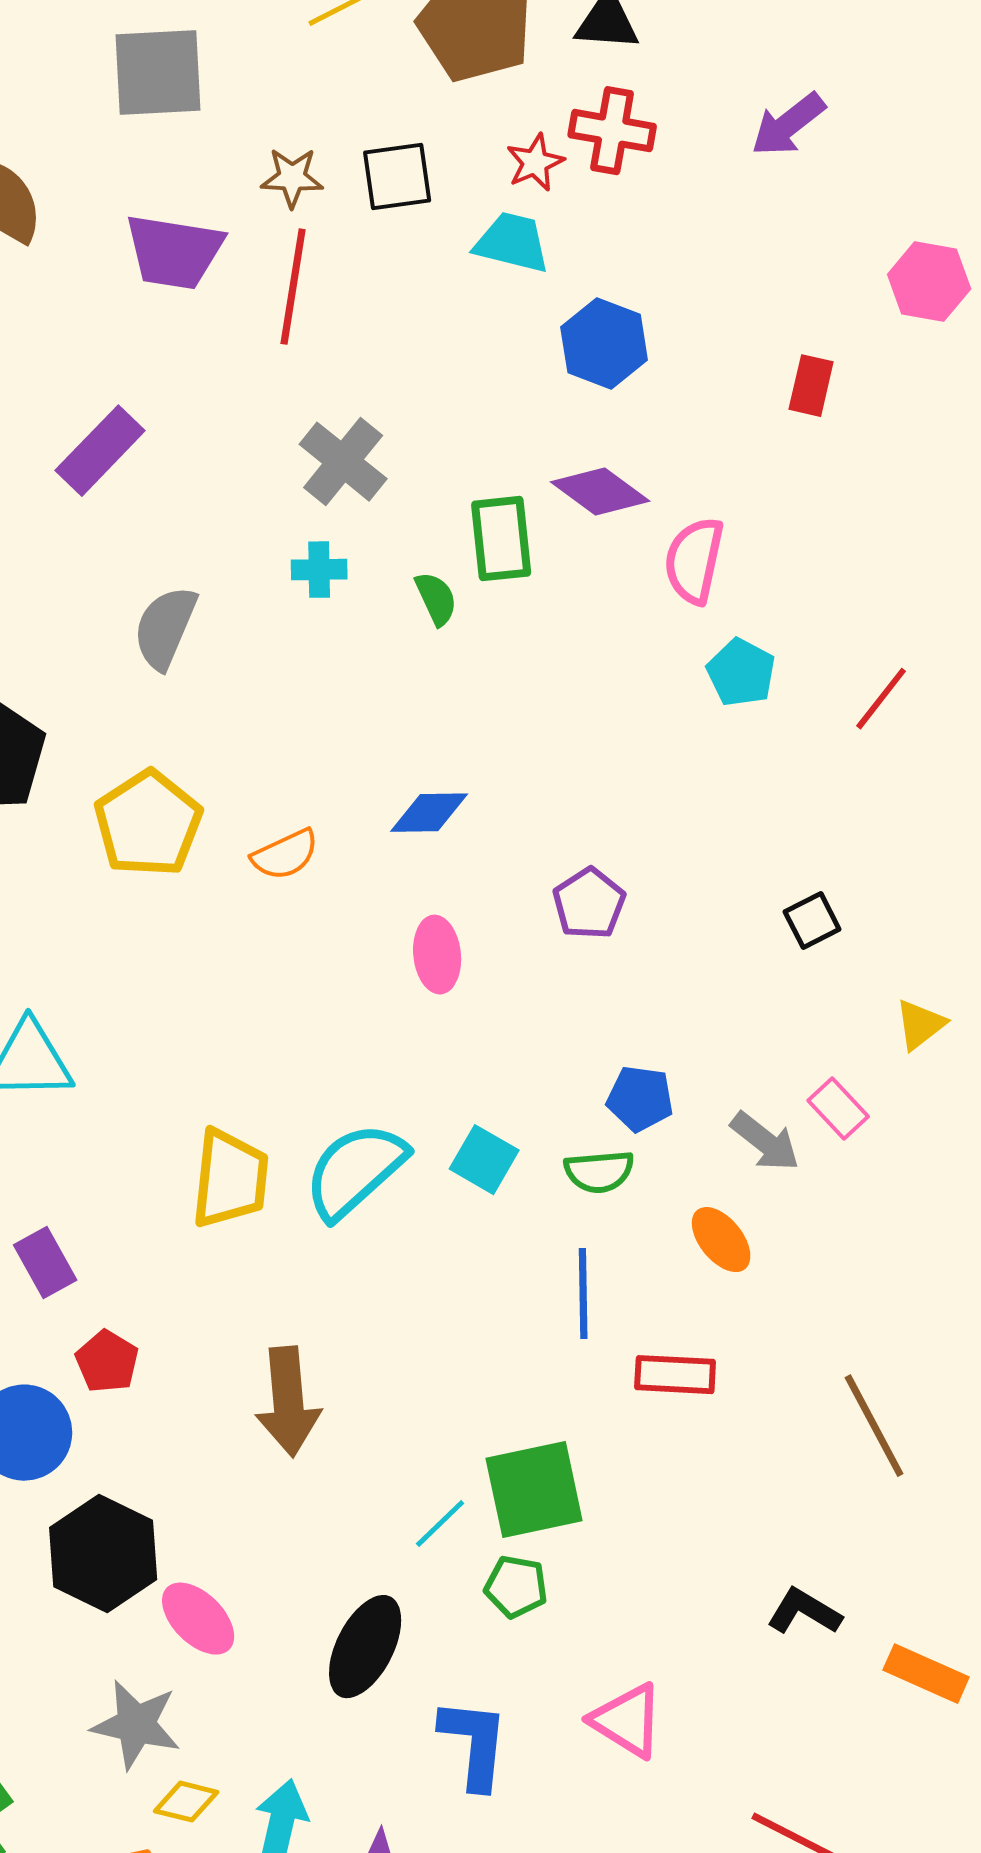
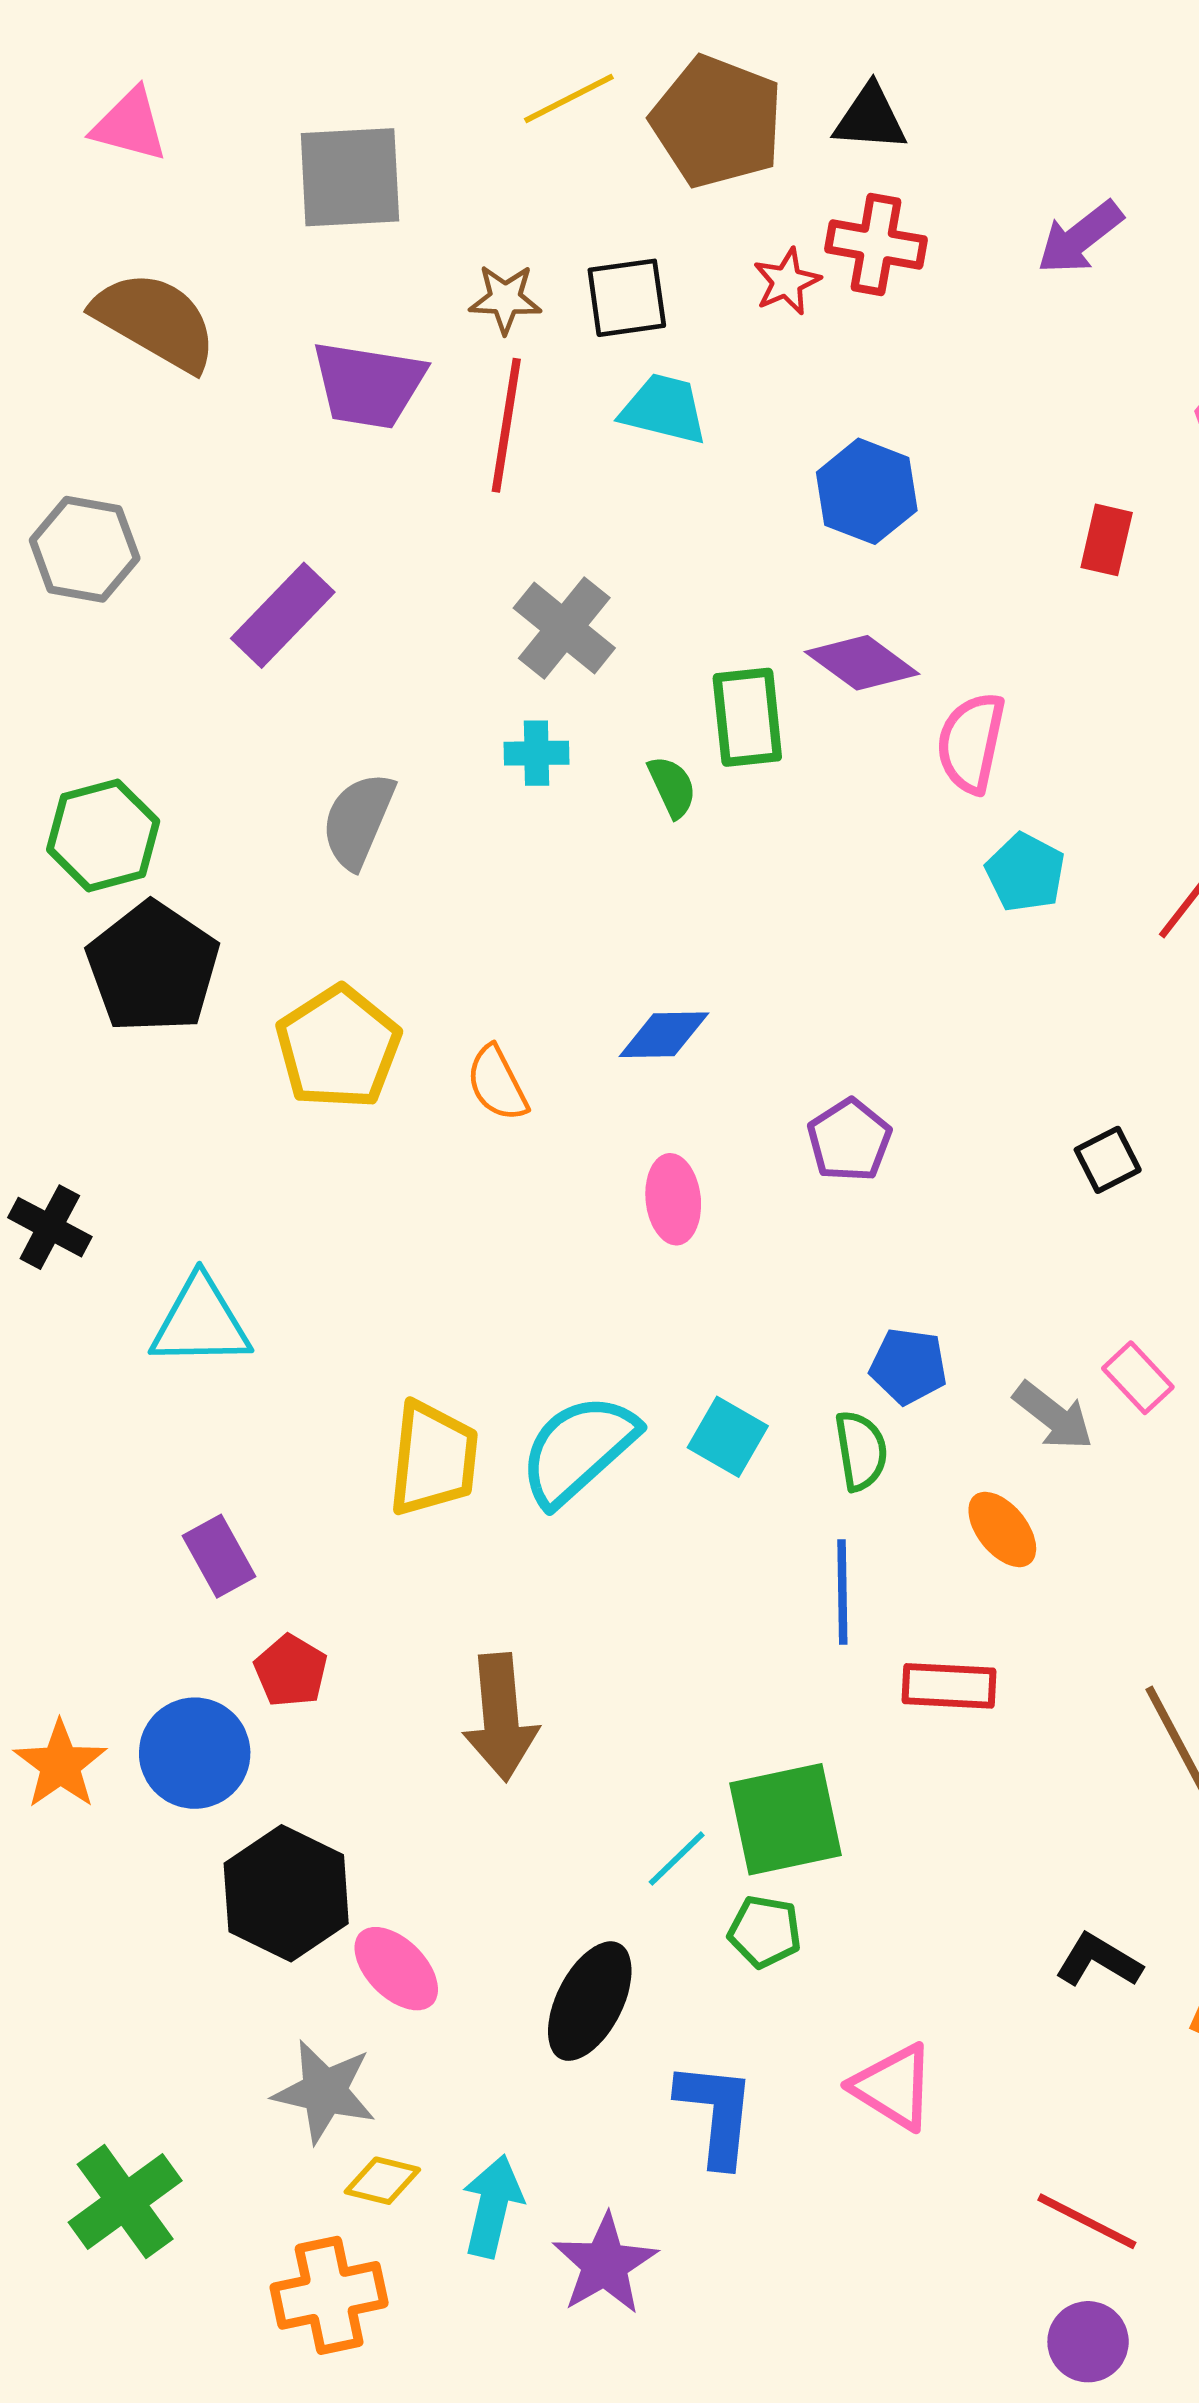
cyan trapezoid: (512, 243) -> (664, 409), moved
orange semicircle: (285, 855) -> (497, 1083), turned 88
green semicircle: (599, 1172) -> (861, 1451), turned -94

